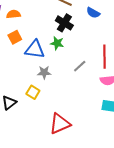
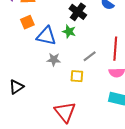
yellow square: (33, 92) -> (77, 76), moved, turned -32
red triangle: (60, 124) -> (65, 112), turned -50

